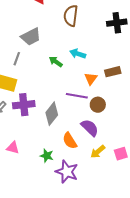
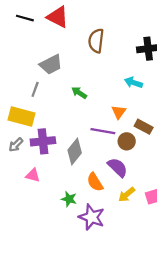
cyan arrow: (78, 54) -> (133, 83), moved
brown rectangle: (113, 72) -> (144, 127), moved, turned 42
pink triangle: (13, 148) -> (33, 175), moved

